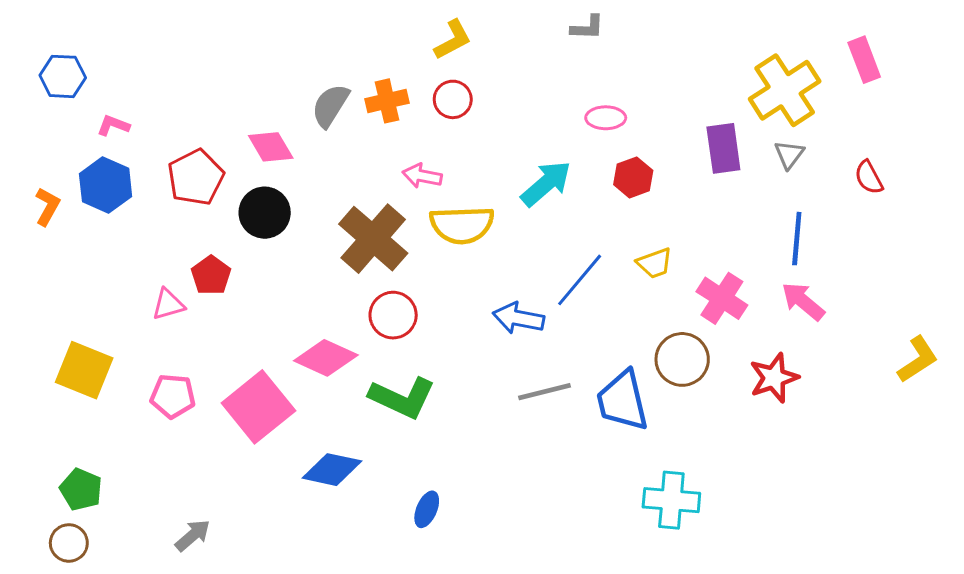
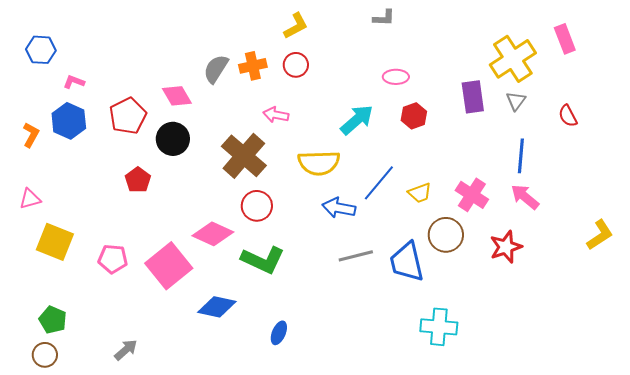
yellow semicircle: (462, 225) -> (319, 163), moved
yellow trapezoid: (655, 263) -> (420, 193), moved
pink triangle: (168, 304) -> (30, 199), moved

